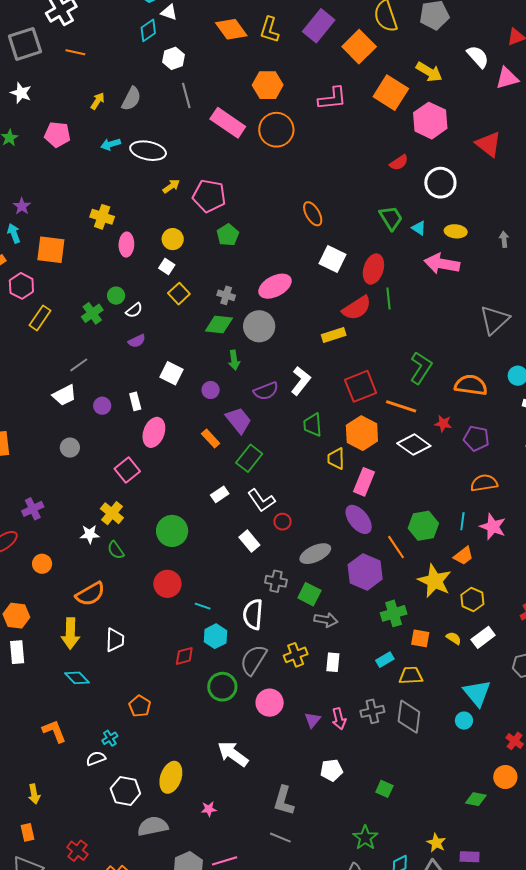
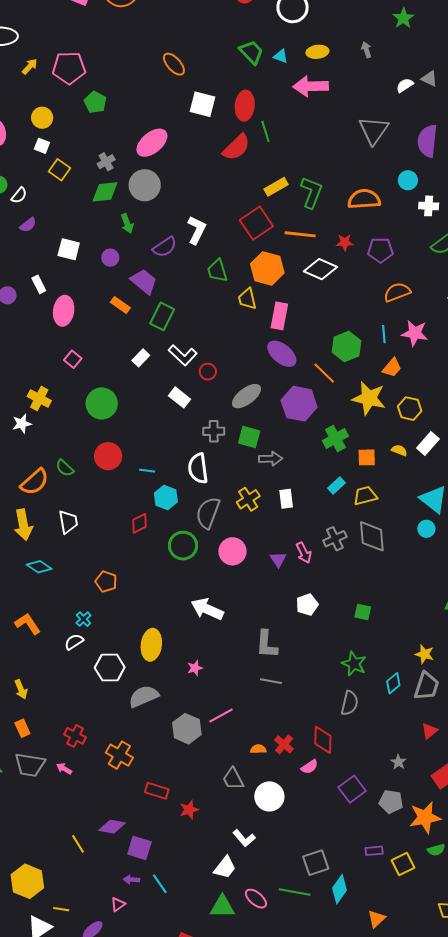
gray cross: (226, 295) -> (106, 162), turned -36
yellow rectangle: (334, 335) -> (276, 187), moved
pink square: (127, 470) -> (73, 359), moved, size x0.7
green semicircle: (116, 550) -> (65, 468), moved

